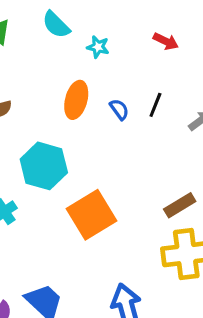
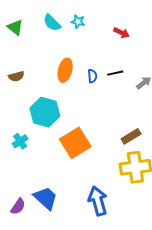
cyan star: (98, 47) -> (78, 22), moved
black line: (155, 105) -> (115, 73), turned 56
blue semicircle: (119, 109) -> (92, 76), turned 32

